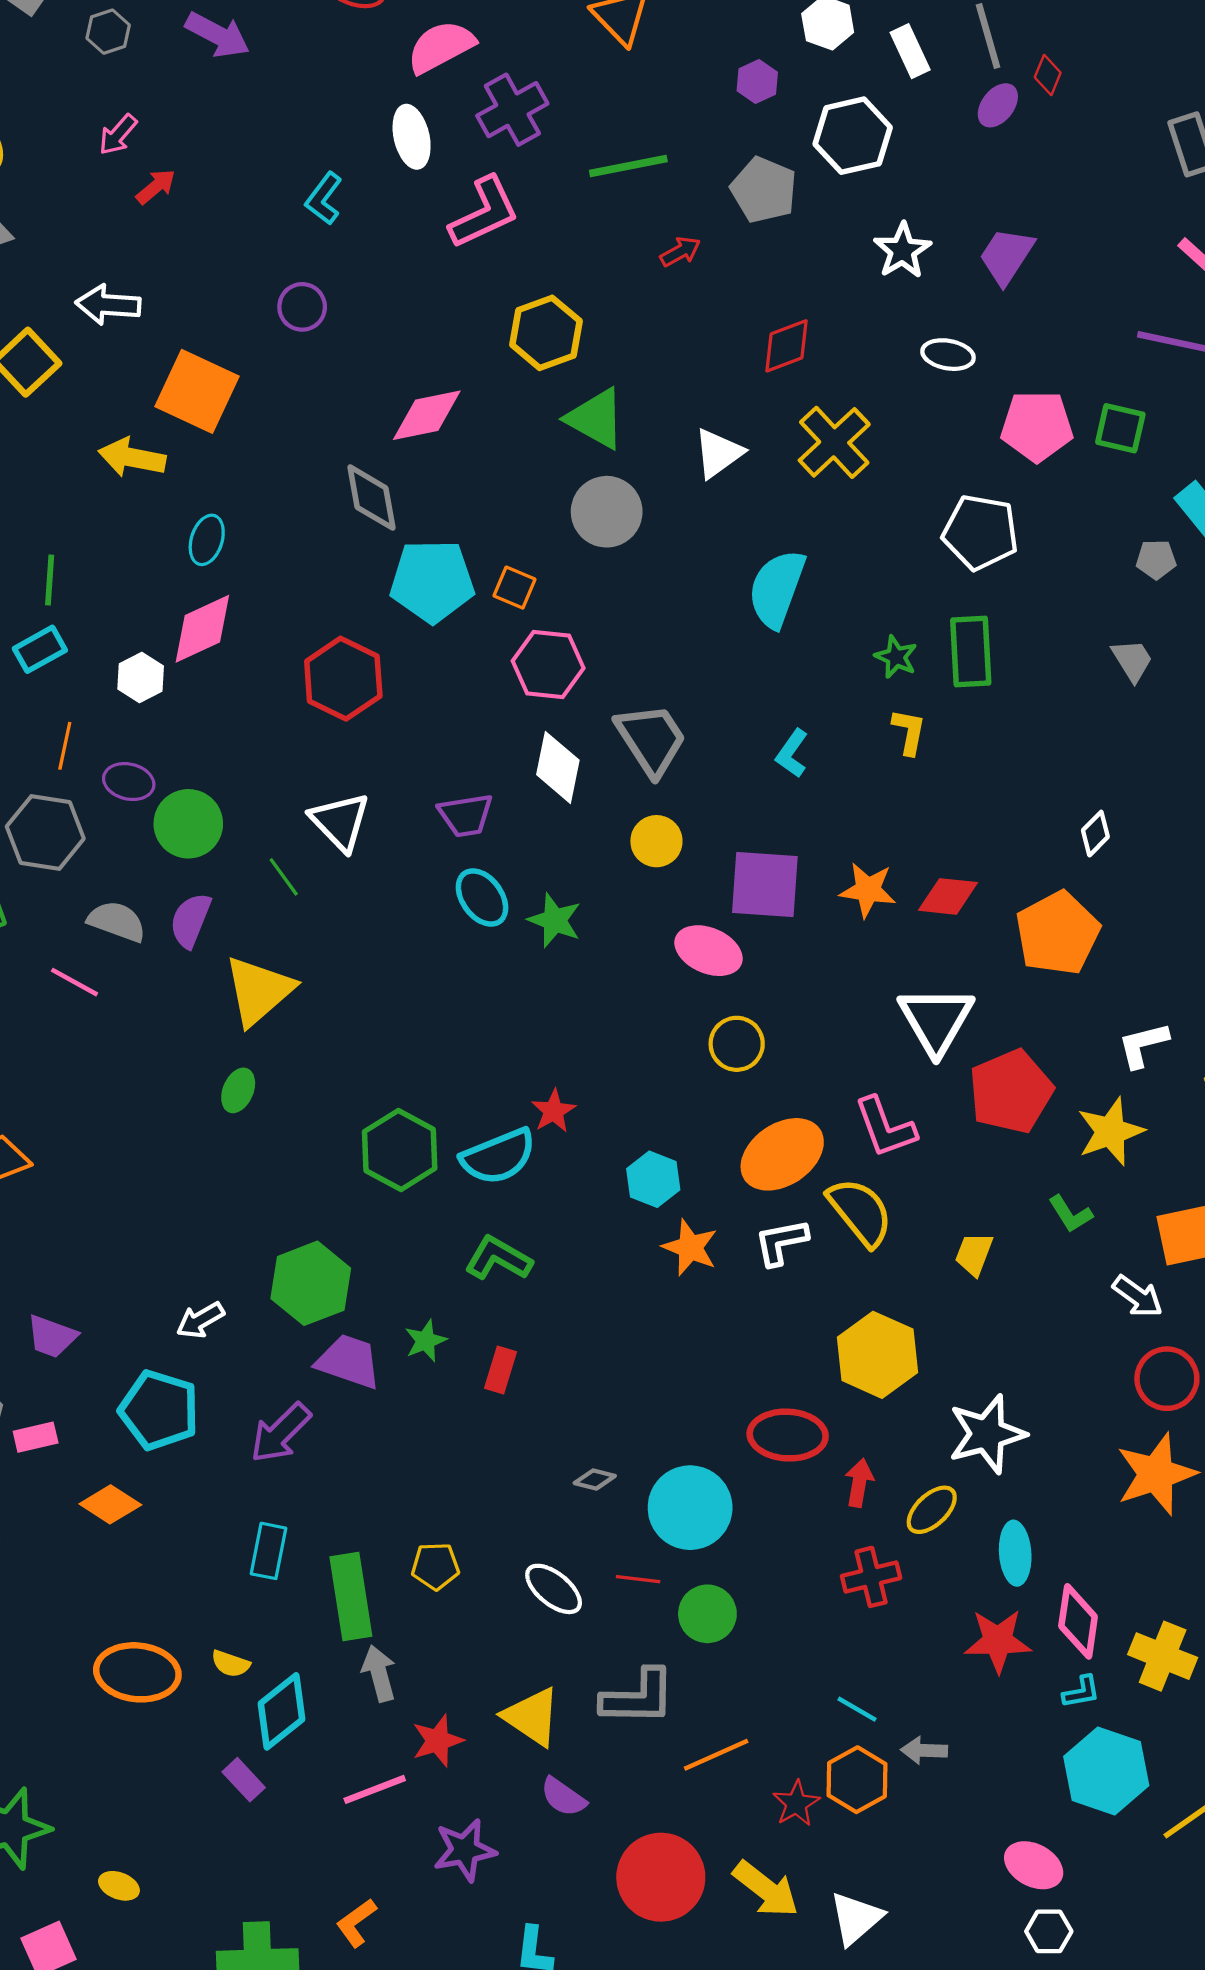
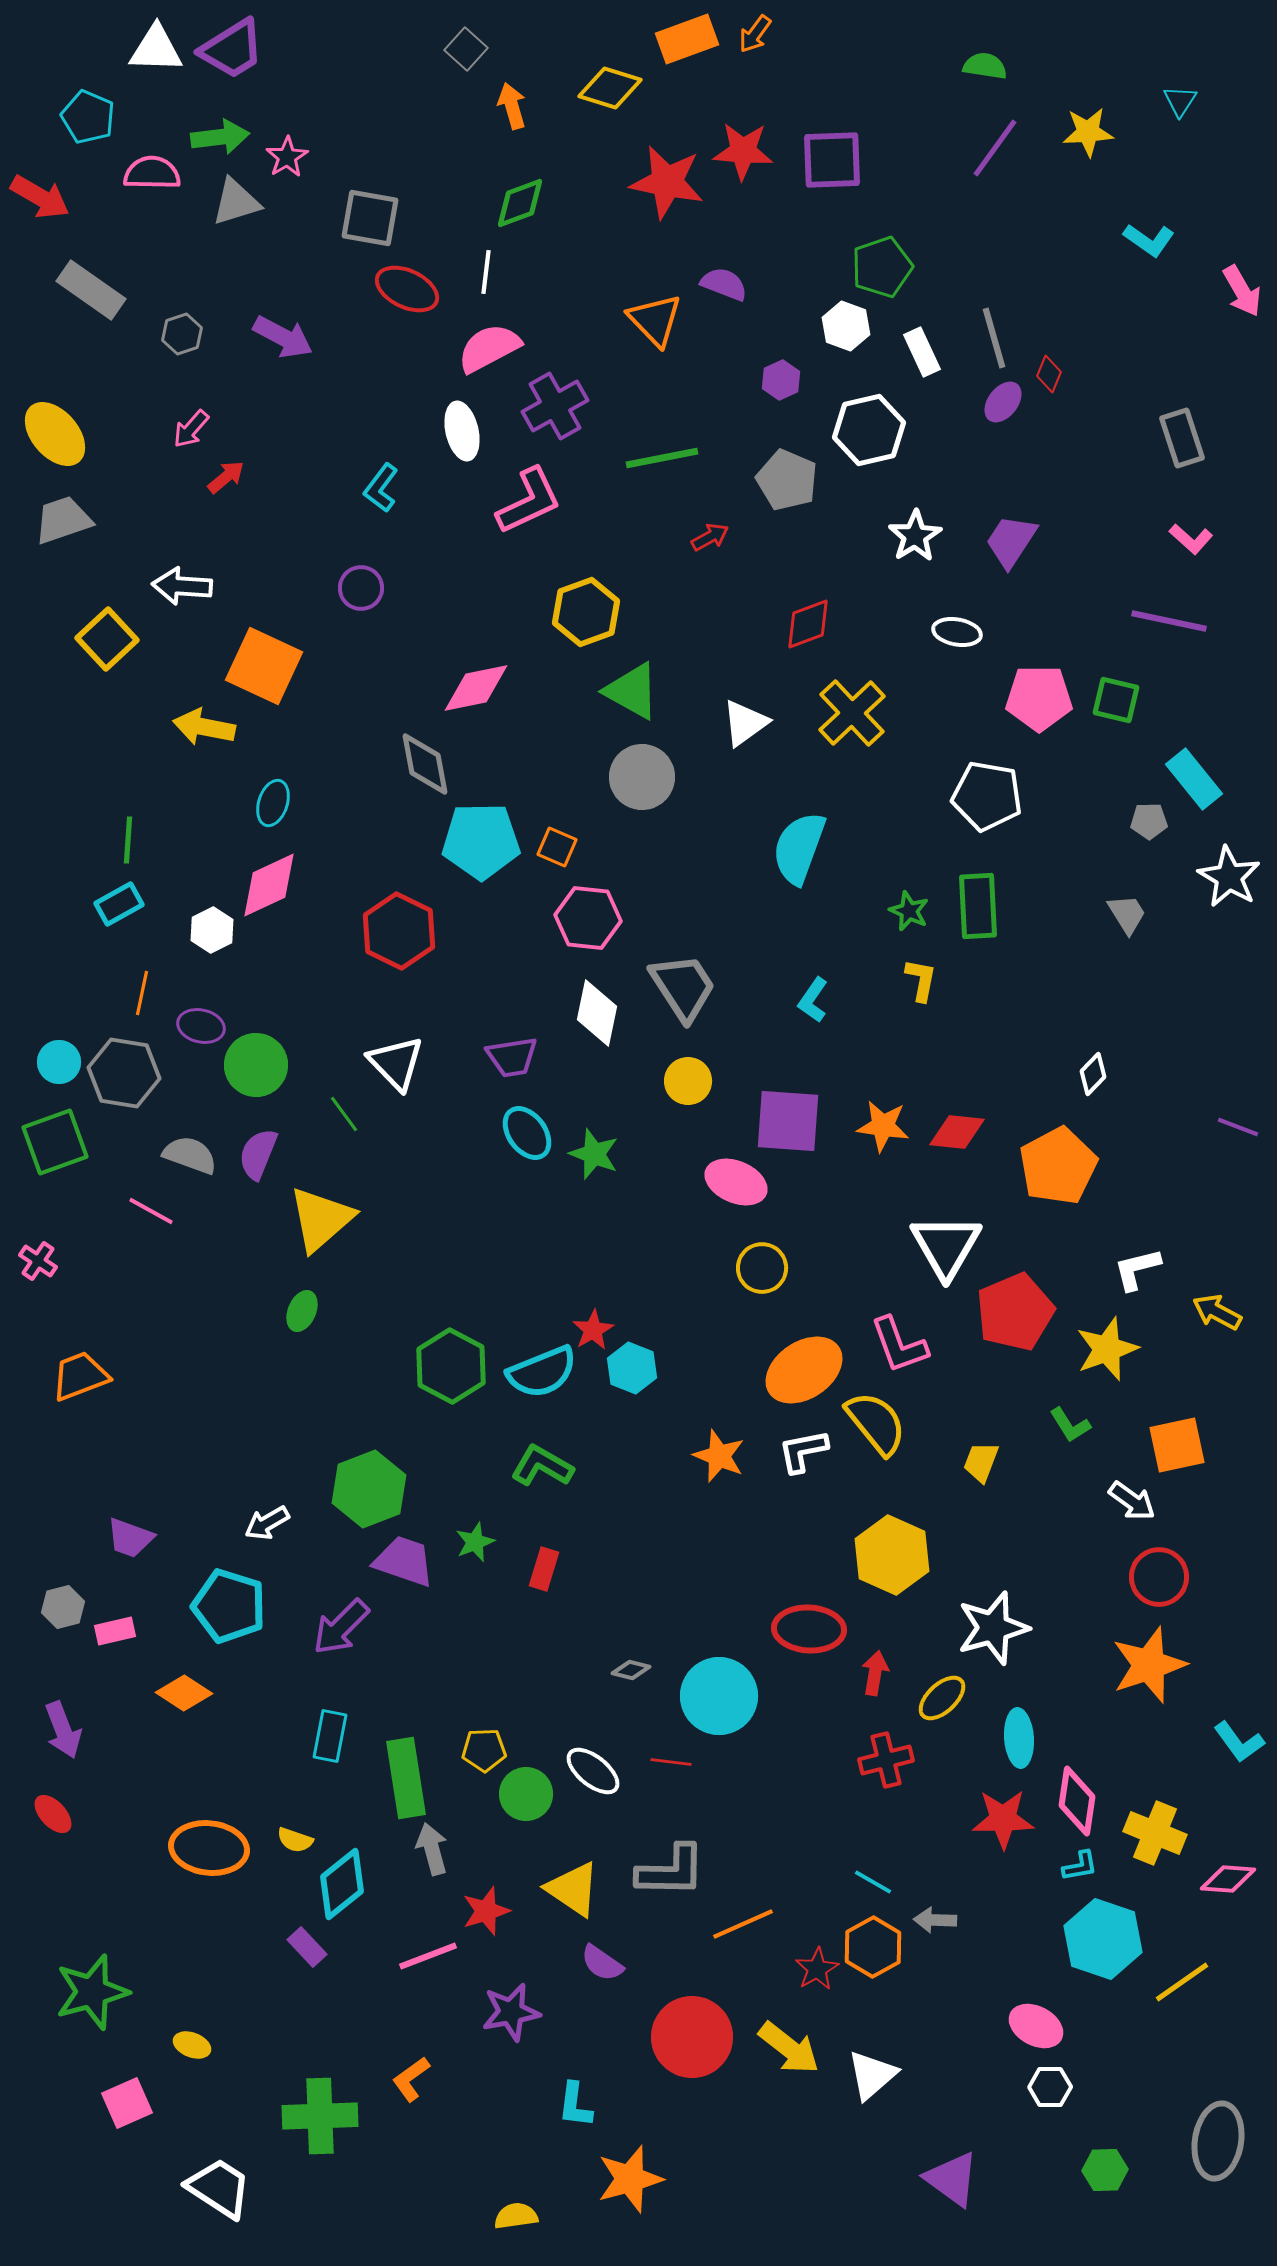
cyan hexagon: (653, 1179) -> (632, 1368), moved
green circle: (707, 1614) -> (526, 1794), moved

